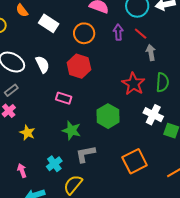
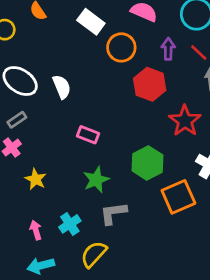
white rectangle: (49, 23) -> (91, 22), moved
red hexagon: (79, 66) -> (150, 84), moved
green star: (72, 130) -> (96, 180), turned 30
orange square: (135, 161) -> (178, 197), moved
pink arrow: (22, 171) -> (36, 230), moved

